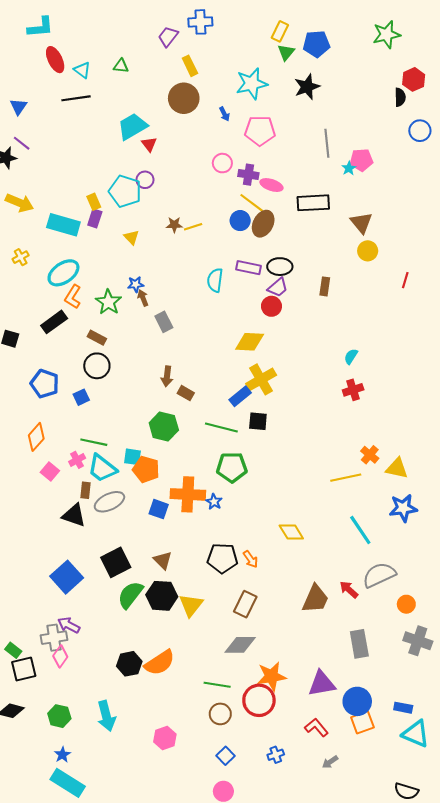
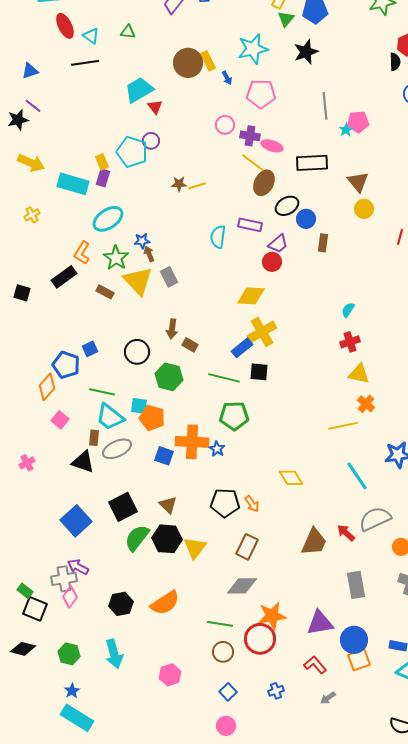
yellow rectangle: (190, 66) -> (208, 61), moved
blue triangle: (19, 107) -> (30, 71), turned 36
blue circle: (240, 221) -> (306, 219), moved
yellow triangle: (131, 237) -> (138, 281), moved, size x2.0
black ellipse: (280, 267) -> (287, 206), moved, turned -30
cyan ellipse: (63, 273) -> (108, 219), moved
black circle: (97, 366) -> (137, 352), moved
blue pentagon: (45, 384) -> (66, 365), moved
pink cross: (77, 460) -> (27, 463), moved
yellow triangle: (397, 468) -> (359, 374), moved
black hexagon: (129, 664) -> (121, 604), moved
black square: (24, 669) -> (35, 609), turned 35

